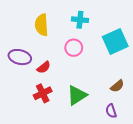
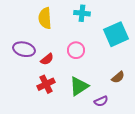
pink circle: (74, 48) -> (76, 50), moved
purple semicircle: (111, 111) -> (101, 101), moved, turned -96

